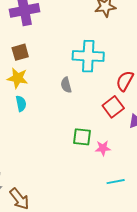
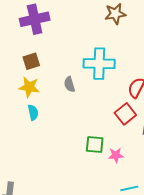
gray semicircle: (66, 85) -> (69, 84), moved

